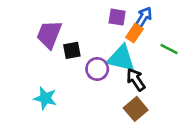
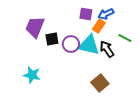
blue arrow: (144, 17) -> (106, 14), turned -147
purple circle: (97, 69) -> (71, 44), moved
black arrow: (136, 80) -> (107, 49), moved

